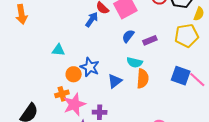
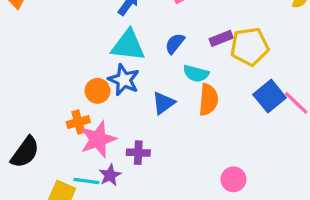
blue semicircle: (128, 36) -> (175, 43), moved
yellow pentagon: (187, 36) -> (250, 47), moved
cyan triangle: (58, 50) -> (128, 45), moved, size x1.6
blue square: (181, 76) -> (270, 96), turned 30

